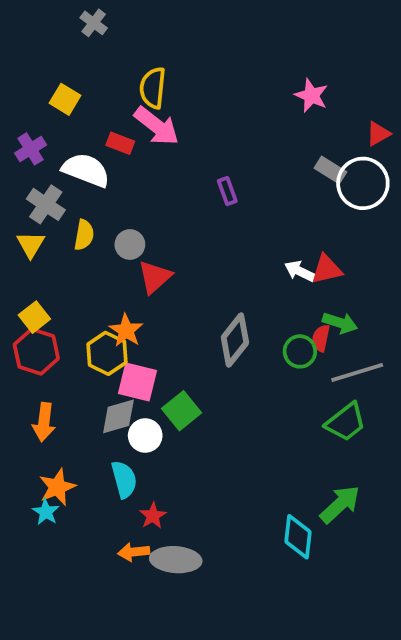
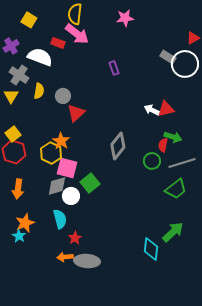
pink star: (311, 96) -> (125, 18), moved, turned -30
green circle: (300, 351) -> (152, 161), moved

